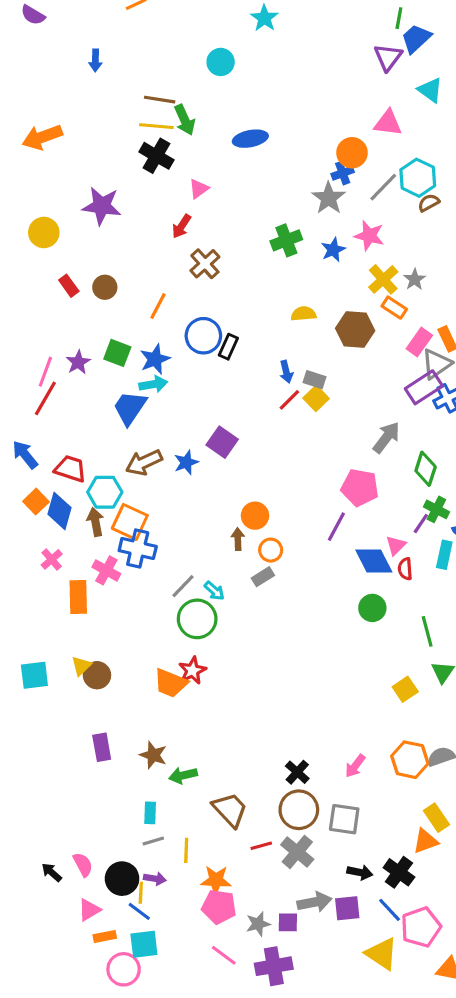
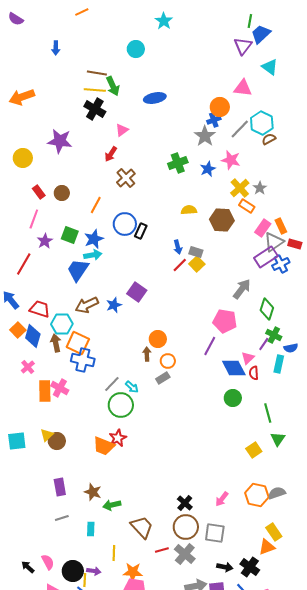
pink line: (45, 372) -> (34, 219), moved
pink cross: (106, 570) -> (60, 388), moved
gray line: (153, 841) -> (62, 518), moved

